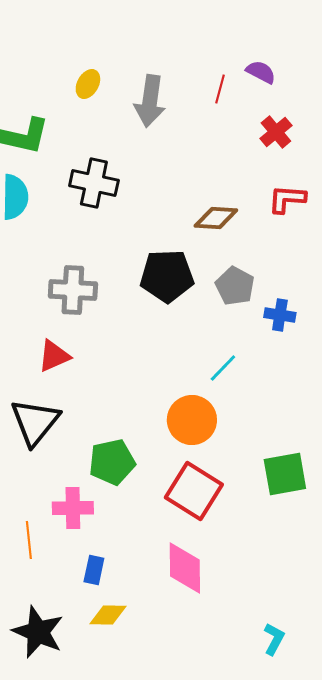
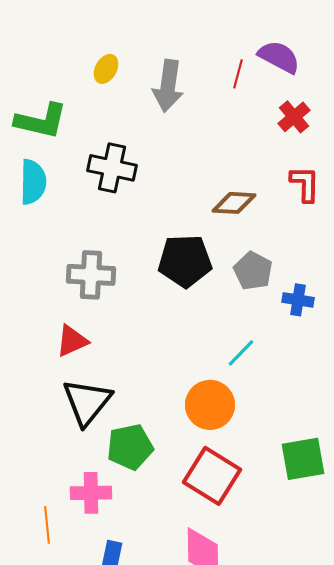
purple semicircle: (261, 72) -> (279, 57), size x1.4
red L-shape: (287, 199) -> (305, 184), turned 87
black triangle: (35, 422) -> (87, 402), moved

